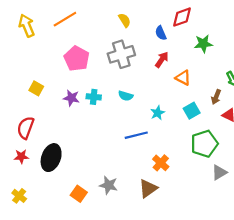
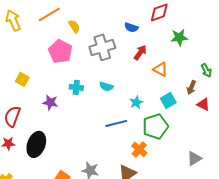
yellow semicircle: (125, 20) -> (74, 26), moved
blue semicircle: (161, 33) -> (131, 27), moved, turned -48
purple star: (71, 98) -> (50, 102), moved
green pentagon: (204, 144) -> (155, 126), moved

